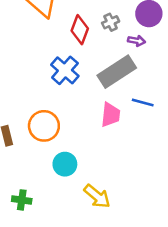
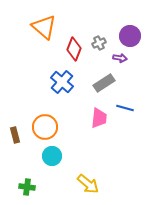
gray rectangle: (117, 72) -> (104, 83), size x0.7
cyan circle: (65, 164) -> (52, 156), moved

